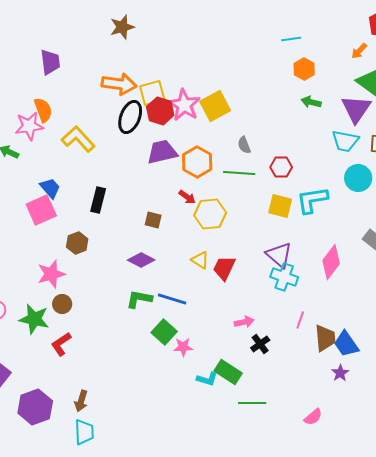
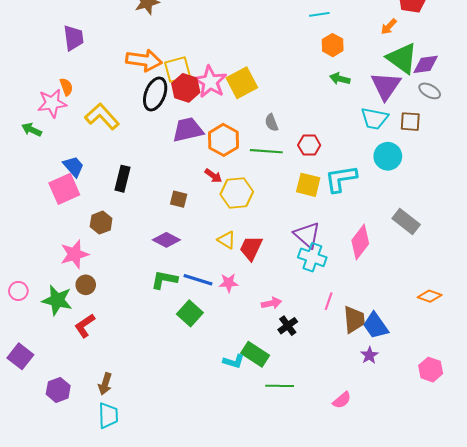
orange semicircle: (43, 110) -> (66, 87), size x0.7
pink star: (183, 347) -> (229, 283), moved
purple hexagon: (35, 407) -> (58, 390), size x0.7

